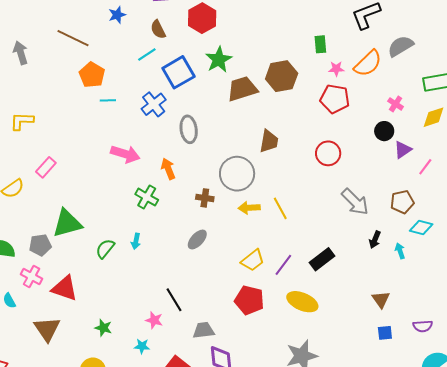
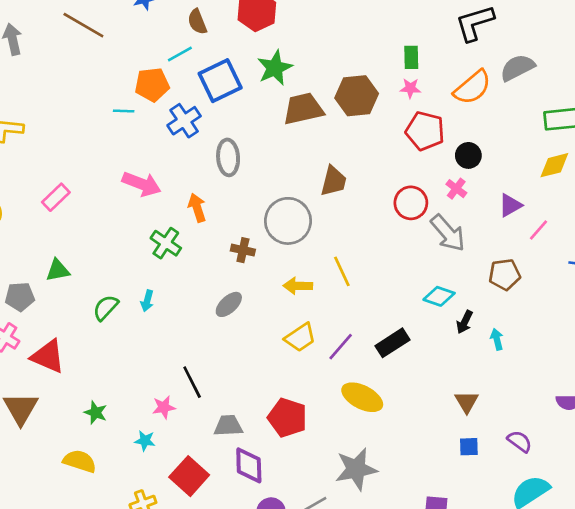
pink star: (336, 69) -> (410, 88), moved
orange pentagon: (92, 75) -> (152, 85), moved, turned 30
pink cross: (396, 104) -> (456, 189), moved
black circle: (384, 131) -> (468, 155), moved
pink rectangle: (46, 167) -> (56, 197), moved
gray arrow: (355, 202) -> (448, 233), moved
yellow arrow: (249, 208) -> (298, 286), moved
green triangle: (67, 223) -> (58, 270), size x0.6
cyan diamond: (421, 228) -> (439, 296), moved
red pentagon: (249, 300) -> (287, 418), moved
pink star: (154, 320) -> (164, 407), turned -30
purple semicircle: (423, 326) -> (520, 441), turned -144

